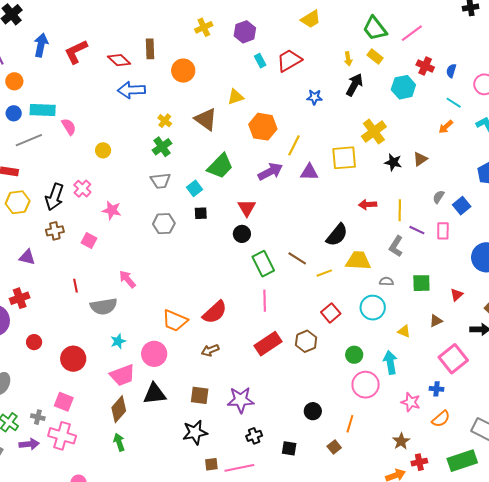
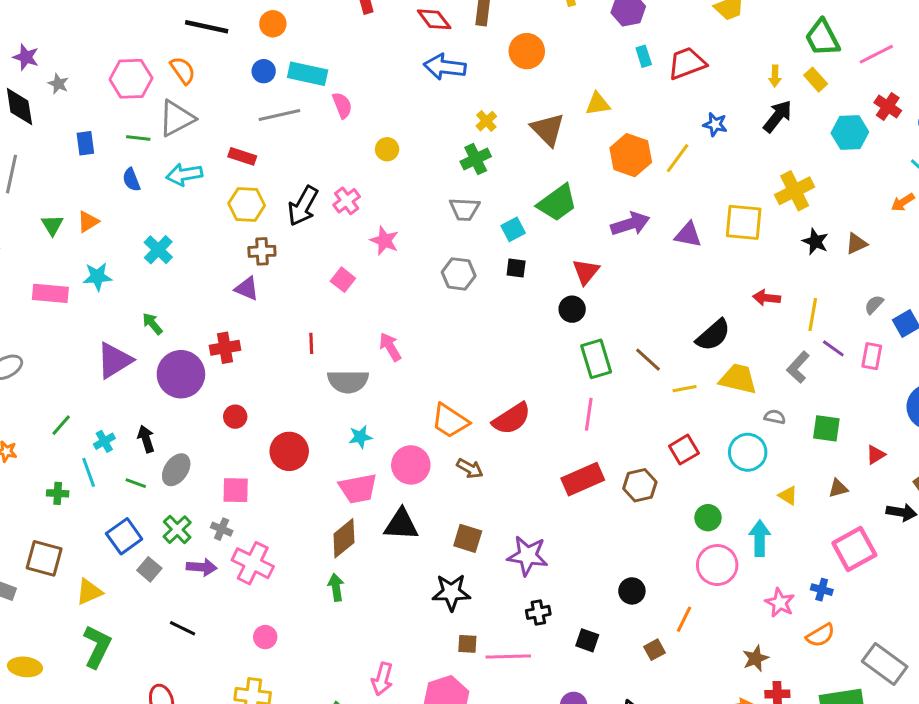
yellow line: (294, 145) -> (678, 158), moved
brown cross: (55, 231) -> (262, 251), moved
brown arrow: (210, 350) -> (470, 468), moved, turned -138
pink square: (64, 402) -> (236, 490), moved, turned -30

